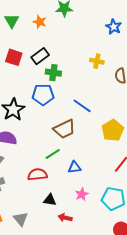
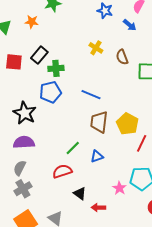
yellow cross: (97, 61) -> (96, 48), turned 32
brown trapezoid: (64, 129) -> (99, 122), moved, turned 135
yellow pentagon: (113, 130) -> (127, 124), moved
pink star: (82, 194) -> (119, 188), moved
black triangle: (50, 200) -> (80, 193), turned 40

